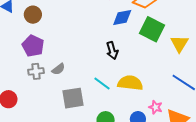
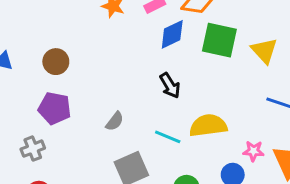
brown circle: (33, 15) -> (56, 62), moved
gray semicircle: (58, 69) -> (115, 121), moved
gray cross: (36, 71) -> (33, 149), moved

